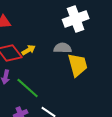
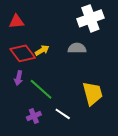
yellow trapezoid: (78, 65) -> (92, 93), moved

